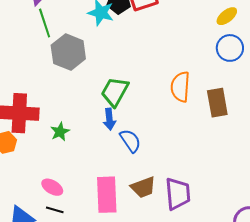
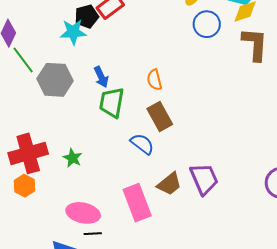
orange semicircle: (180, 87) -> (154, 80), moved, size x0.7
brown rectangle: (217, 103) -> (160, 117), moved
blue arrow: (109, 119) -> (101, 77), moved
pink ellipse: (52, 187) -> (83, 213), size x1.5

